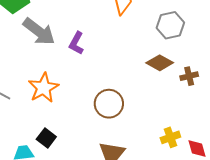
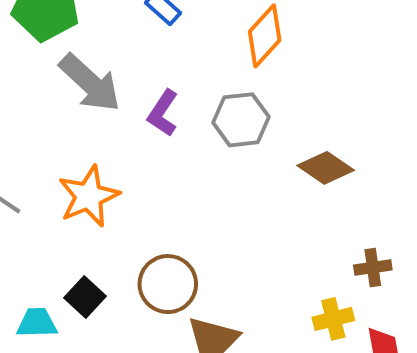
gray hexagon: (170, 25) -> (241, 120), moved
brown cross: (189, 76) -> (373, 268), moved
brown circle: (109, 104) -> (168, 284), moved

